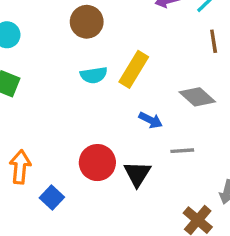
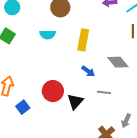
yellow rectangle: (134, 69) -> (83, 40), turned -30
cyan semicircle: (94, 75) -> (47, 35), moved

